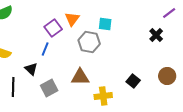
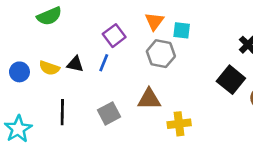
orange triangle: (72, 19) -> (154, 21), moved
black triangle: (31, 69) -> (75, 64), moved, turned -32
black square: (133, 81) -> (231, 80), moved, size x1.5

